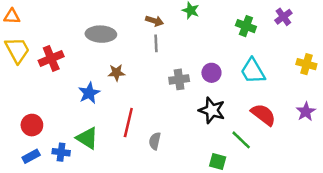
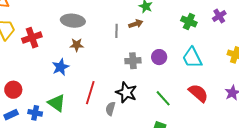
brown arrow: (155, 21) -> (136, 24), moved, turned -40
brown star: (116, 73) -> (77, 45), moved
black star: (212, 110) -> (126, 92), moved
green line: (241, 140) -> (163, 98), moved

